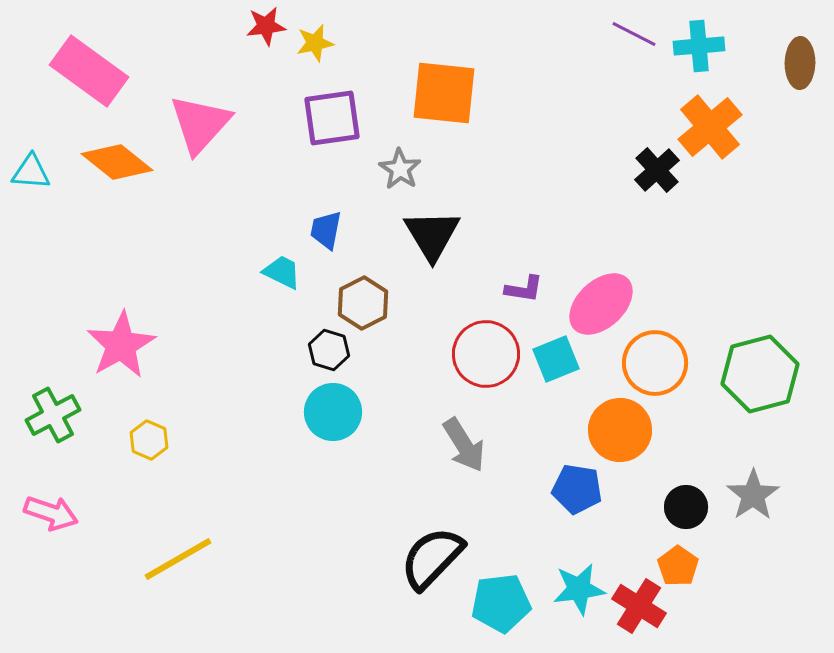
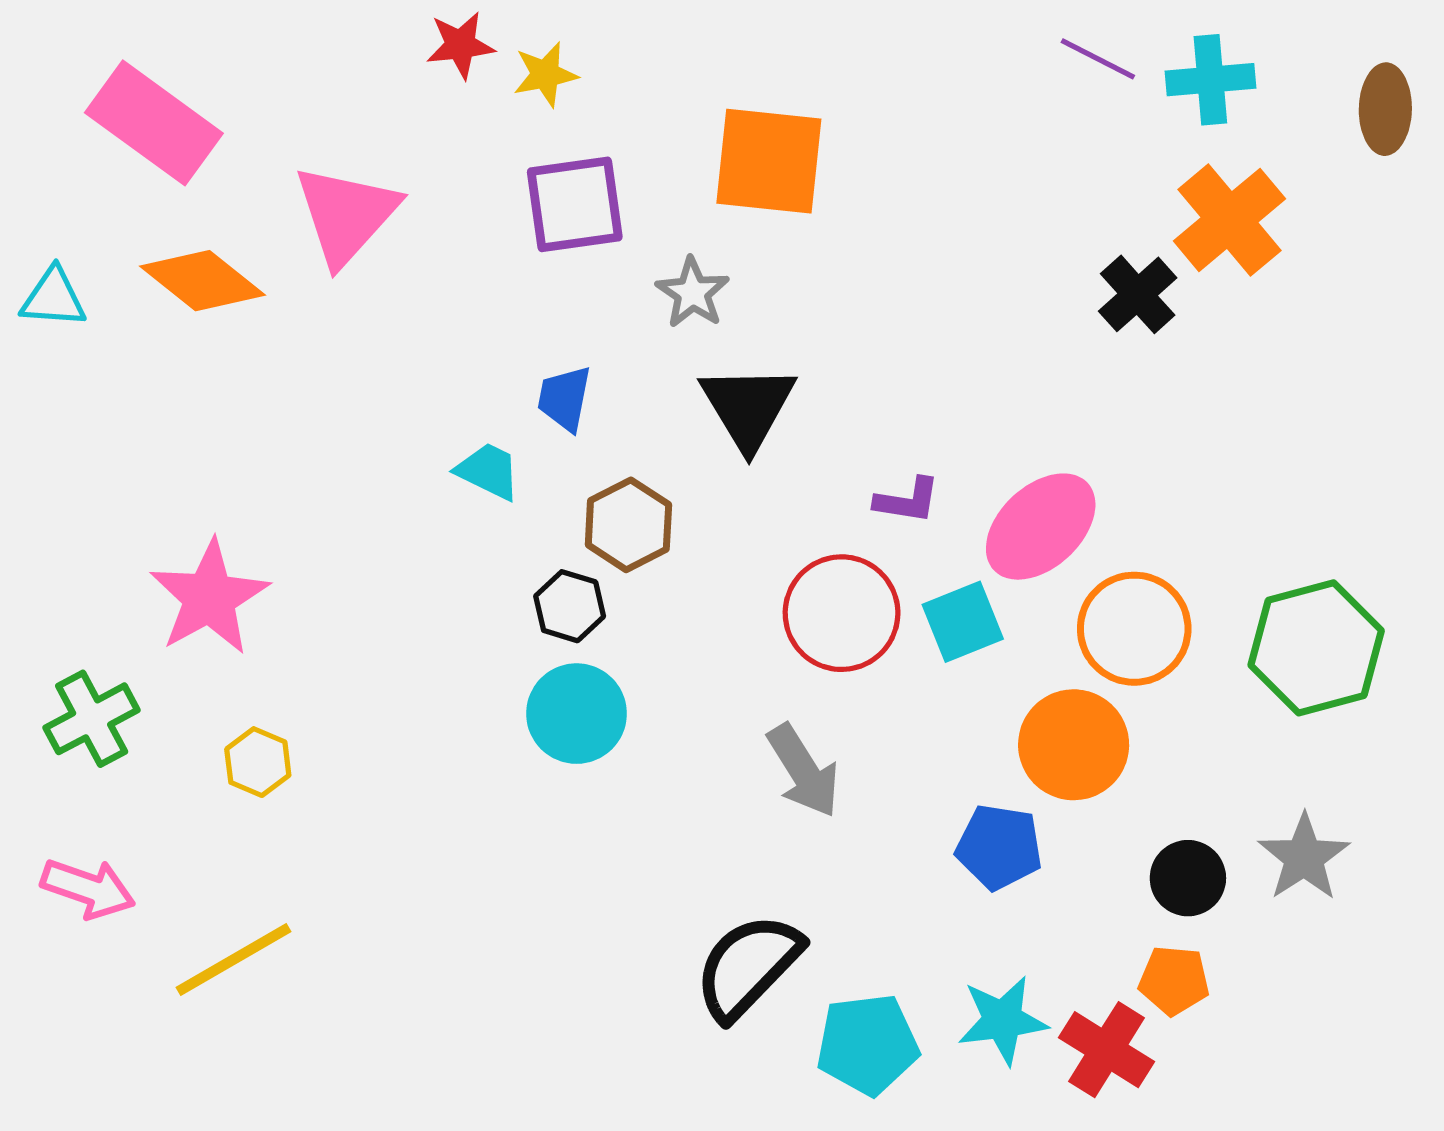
yellow line: (178, 559) -> (234, 960), moved
orange pentagon: (678, 566) -> (1174, 980), turned -30

